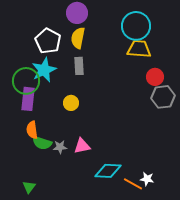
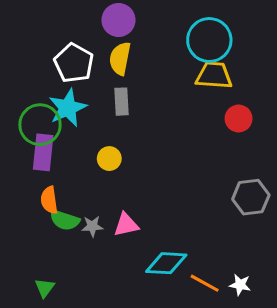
gray hexagon: (163, 97) -> (251, 197), moved
white star: (147, 179) -> (240, 285), moved

